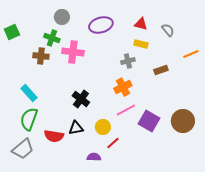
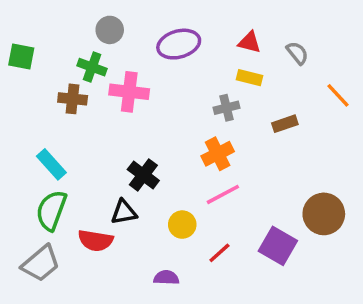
green square: (12, 32) -> (21, 56), turned 35
orange line: (191, 54) -> (338, 95), turned 70
purple square: (149, 121) -> (278, 246), moved
black triangle: (76, 128) -> (124, 212), moved
red line: (113, 143) -> (219, 253), moved

